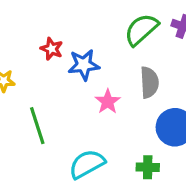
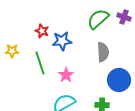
pink star: (108, 102) -> (66, 75), moved
green line: (37, 126) -> (40, 63), moved

